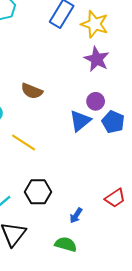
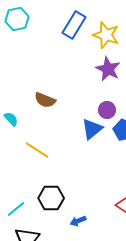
blue arrow: (76, 215) -> (78, 221), moved, turned 35

